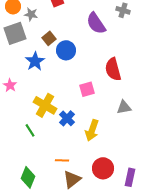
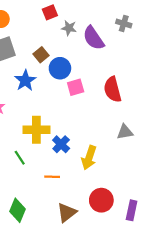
gray star: (31, 14) -> (69, 28), moved
pink square: (87, 89) -> (76, 87), moved
yellow cross: (45, 105) -> (36, 130), turned -30
orange line: (62, 160) -> (52, 177), moved

